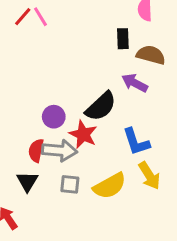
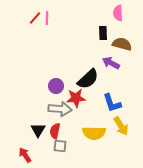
pink line: (41, 17) -> (47, 18), turned 32
red star: (83, 134) -> (76, 98), turned -30
red semicircle: (36, 151) -> (55, 131), moved
gray square: (70, 184) -> (60, 146), moved
yellow semicircle: (110, 186) -> (94, 133), turned 30

